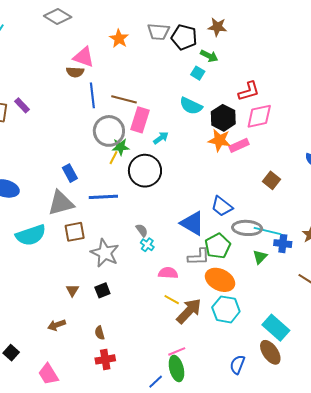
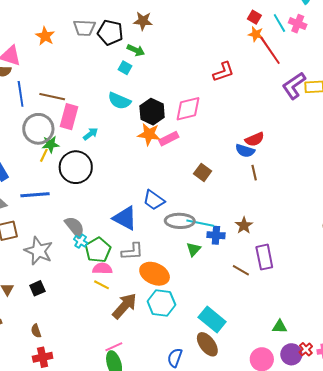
red L-shape: (249, 91) -> (223, 72), moved
gray semicircle: (142, 230) -> (75, 227), size x1.6
green pentagon: (218, 246) -> (98, 250), moved
yellow line: (172, 300) -> (102, 285), moved

